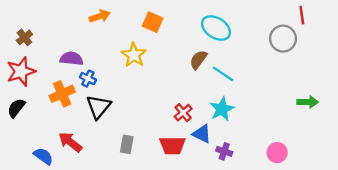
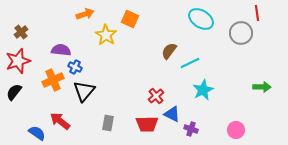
cyan ellipse: (216, 28) -> (201, 19), moved
yellow star: (134, 55) -> (106, 35), moved
cyan line: (223, 74) -> (190, 63), turned -60
cyan star: (222, 109) -> (203, 90), moved

